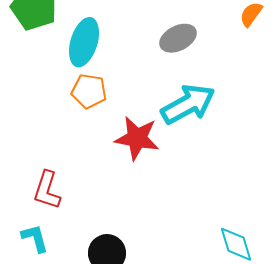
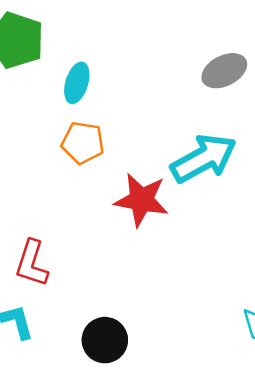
gray ellipse: (178, 38) -> (224, 71), moved
cyan ellipse: (84, 42) -> (77, 83), size x0.7

